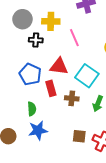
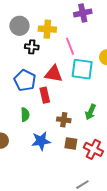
cyan square: (87, 76) -> (82, 69), moved, turned -30
brown cross: (72, 98) -> (64, 120), moved
blue star: (38, 130) -> (41, 141), moved

